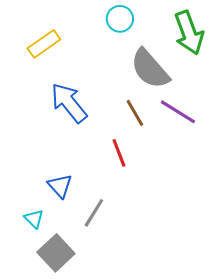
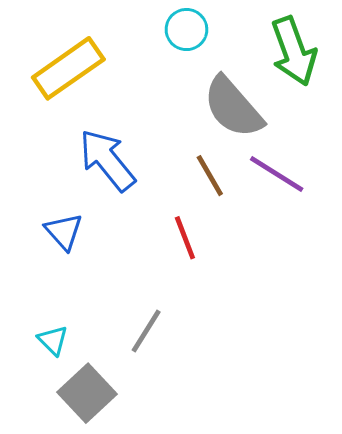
yellow rectangle: (44, 44) -> (68, 68), size x1.4
blue triangle: (60, 186) -> (64, 232), moved

